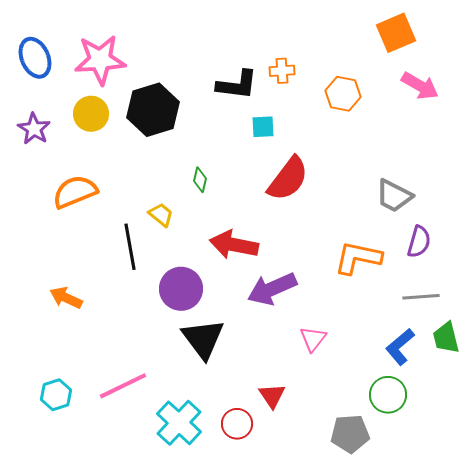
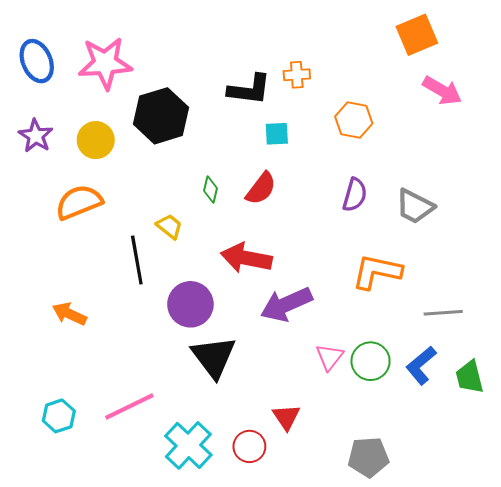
orange hexagon: (343, 94) -> (354, 120), moved
yellow circle: (91, 114) -> (96, 140), moved
red semicircle: (288, 179) -> (261, 188), moved, size x0.7
purple semicircle: (419, 242) -> (355, 195), moved
green trapezoid: (446, 338) -> (470, 377), moved
green circle: (388, 395) -> (371, 361), moved

